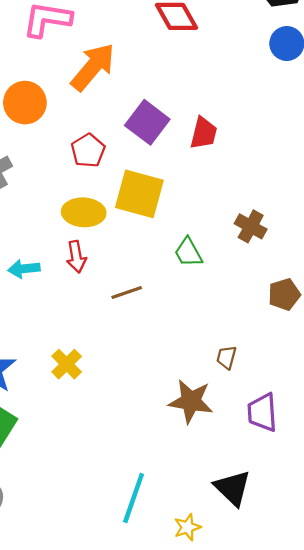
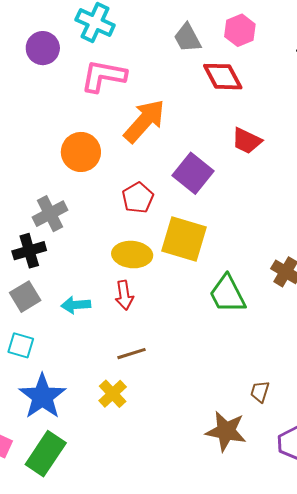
red trapezoid: (204, 133) -> (247, 141), moved, turned 100
green trapezoid: (188, 252) -> (227, 294), size x1.4
brown line: (127, 292) -> (131, 354), moved

